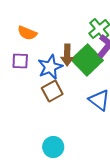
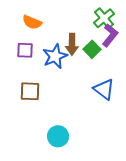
green square: (87, 60) -> (92, 49), size x0.6
brown square: (52, 91) -> (30, 91), moved, turned 30

